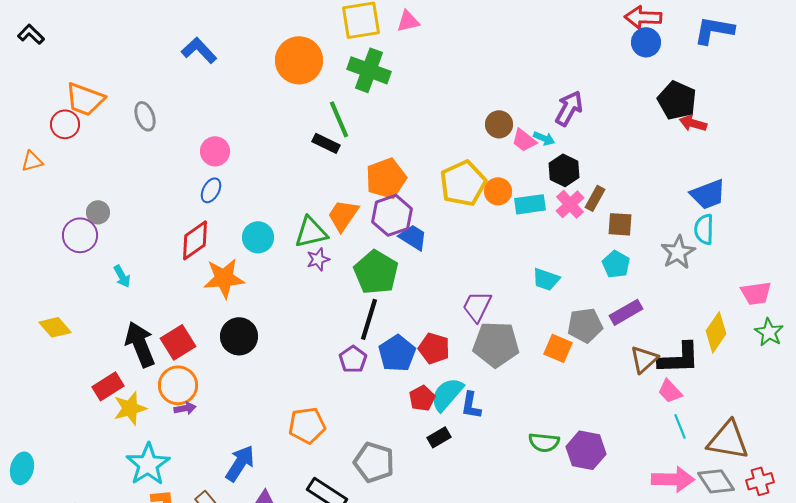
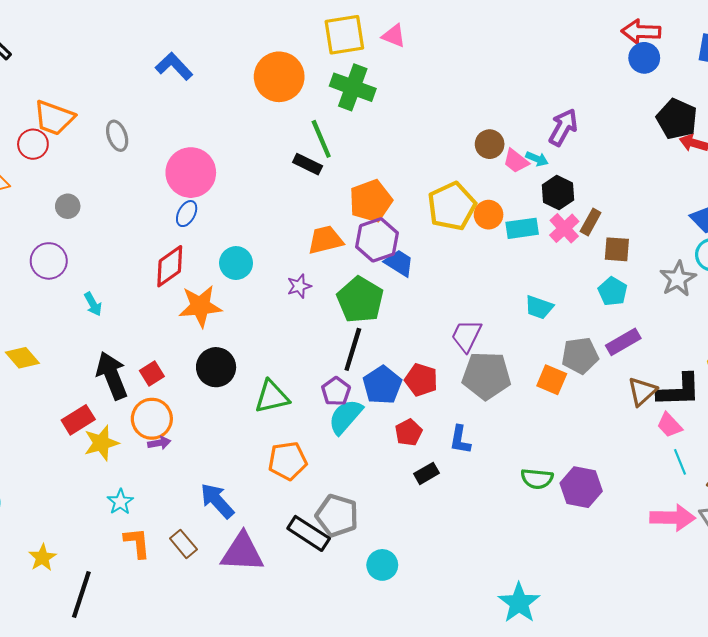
pink triangle: (408, 21) -> (394, 36), turned 35
pink circle: (215, 151) -> (191, 173), size x1.6
gray circle: (98, 212) -> (68, 206), moved
orange trapezoid: (343, 215) -> (325, 240), turned 42
green triangle: (311, 232) -> (272, 397), moved
red square: (178, 342) -> (152, 373), size x0.7
cyan semicircle: (447, 394) -> (345, 417), moved
gray pentagon: (374, 462) -> (337, 516), moved
blue arrow: (240, 463) -> (217, 501), turned -75
cyan star: (148, 464) -> (120, 502), size x0.6

